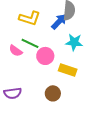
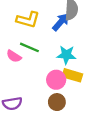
cyan star: (74, 42) -> (66, 55), moved
pink circle: (45, 56) -> (56, 80), moved

